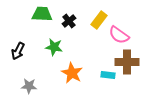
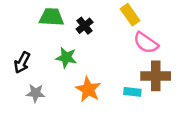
yellow rectangle: (99, 20) -> (130, 15), moved, turned -72
gray star: (29, 86) -> (36, 93), moved

